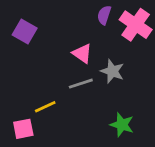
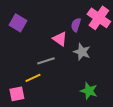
purple semicircle: (104, 15) -> (76, 25), moved
gray line: (81, 84) -> (46, 61), moved

